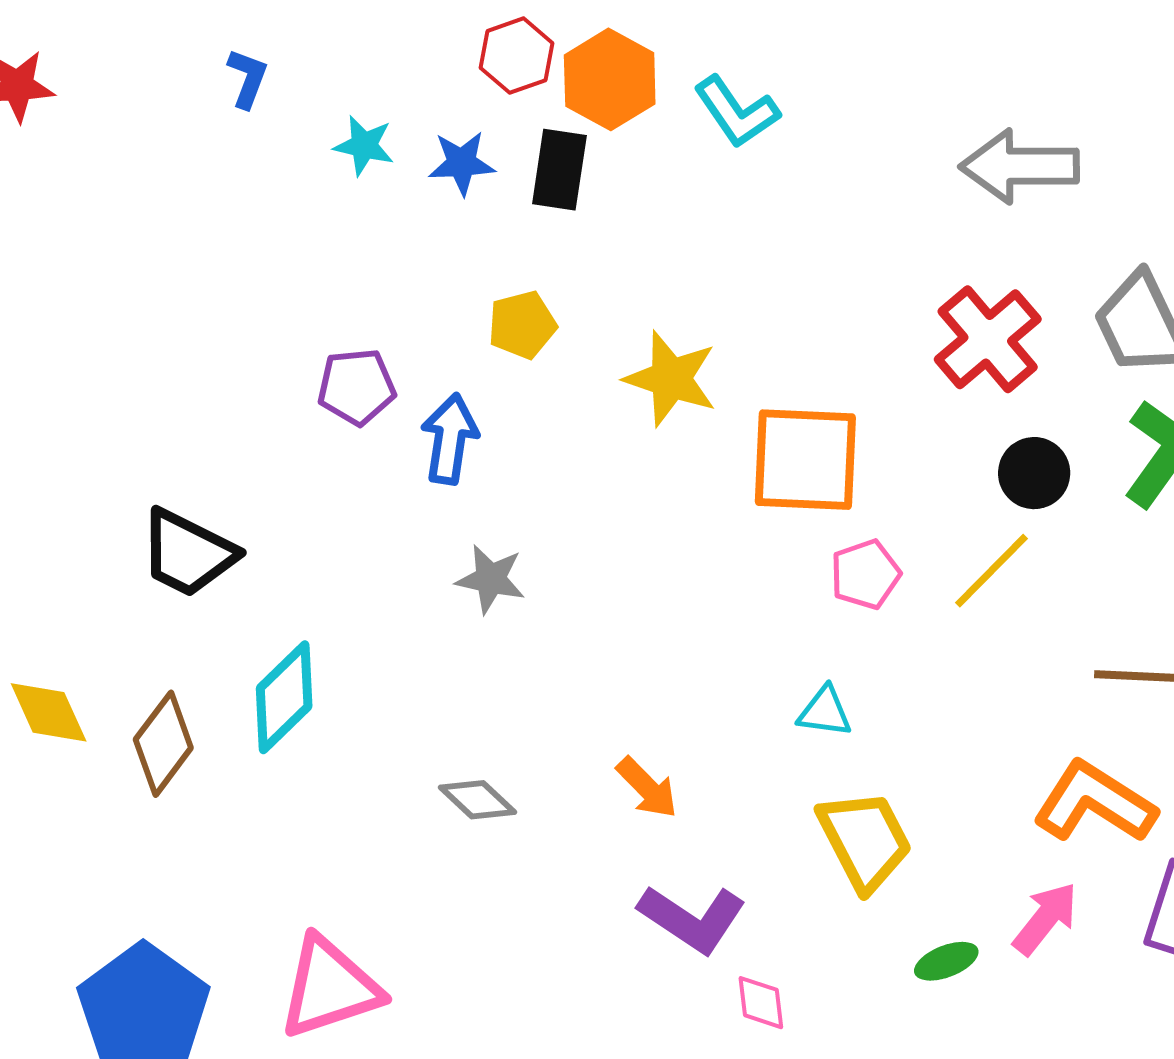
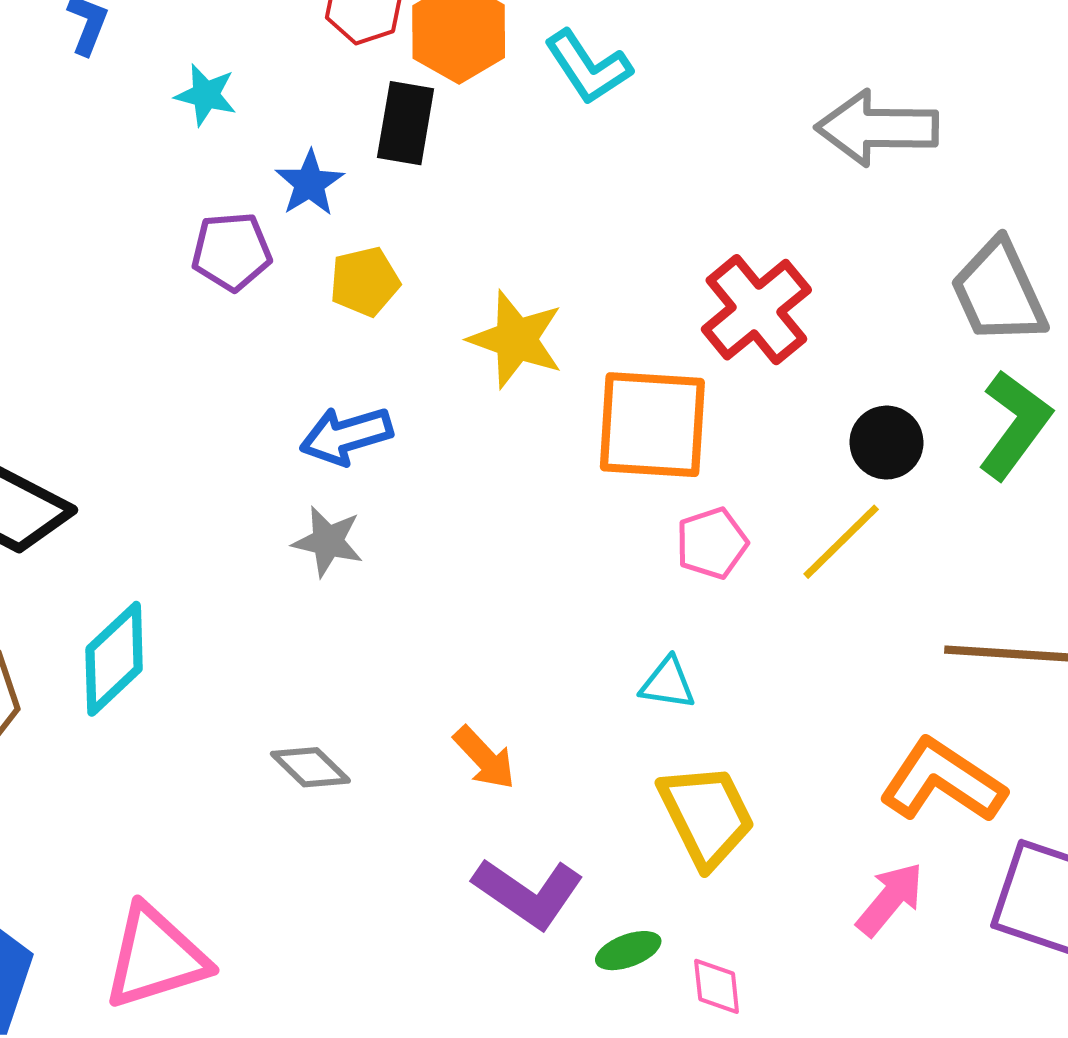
blue star: (462, 163) -> (310, 183), moved, turned -30
red cross: (988, 339) -> (756, 310), moved
purple pentagon: (356, 387) -> (232, 251), moved
blue arrow: (450, 439) -> (346, 436), moved, turned -116
green ellipse: (946, 961) -> (628, 951), moved
pink diamond: (761, 1003) -> (717, 986), moved

